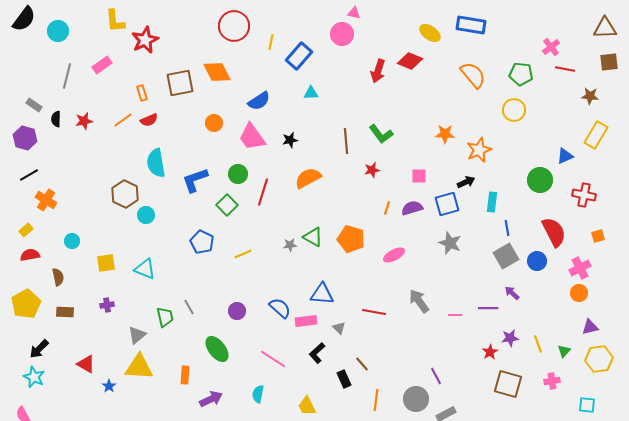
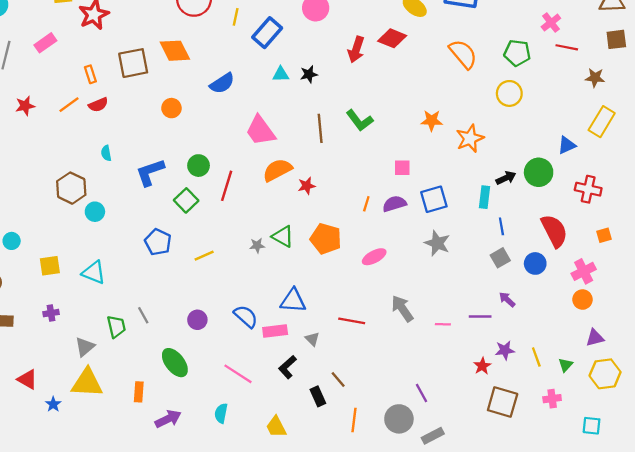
pink trapezoid: (252, 137) -> (260, 131), moved
black star: (290, 140) -> (309, 74), moved
cyan semicircle: (156, 163) -> (106, 153), size x0.5
red star: (372, 170) -> (307, 186), moved
black arrow: (466, 182) -> (506, 178), moved
gray square: (506, 256) -> (500, 258), size x0.7

